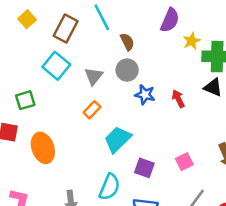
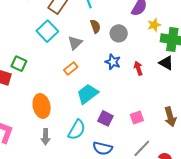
brown semicircle: (127, 42) -> (95, 26), moved
gray circle: (127, 70) -> (119, 33), moved
green square: (25, 100) -> (19, 64), moved, turned 35
orange ellipse: (43, 148) -> (42, 106), moved

